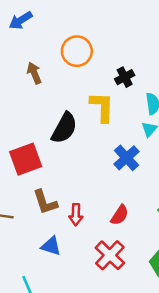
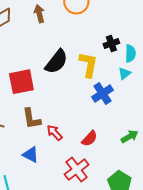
black cross: (125, 77) -> (111, 44), moved
yellow L-shape: (102, 107) -> (88, 65), moved
red arrow: (76, 215) -> (55, 133), turned 126

